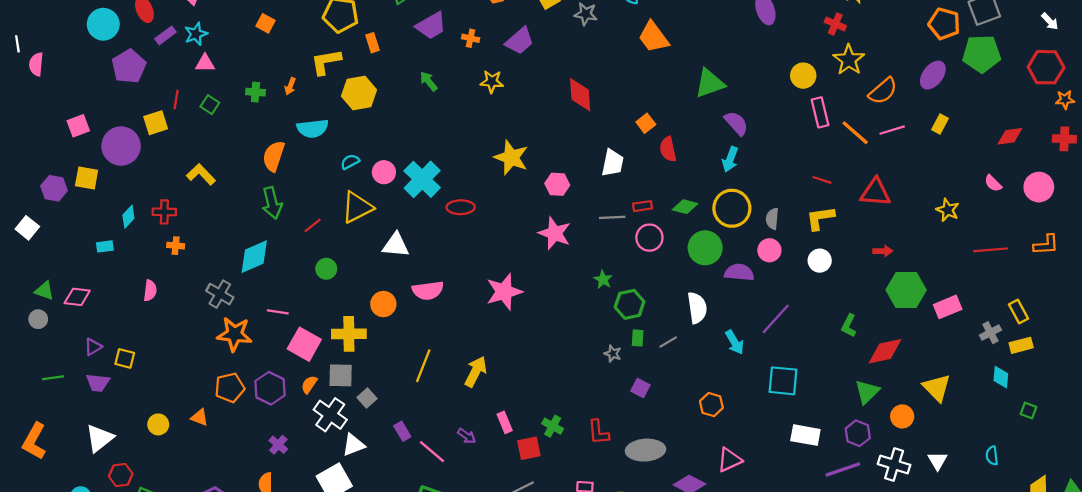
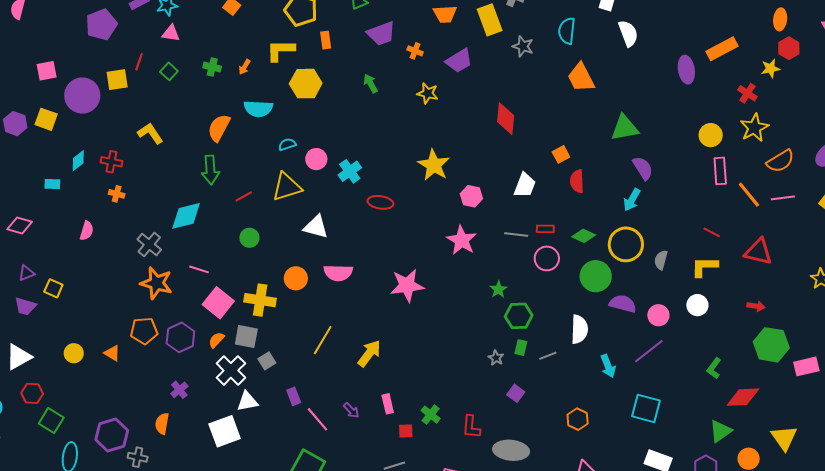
cyan cross: (422, 179) -> (350, 171), size x0.7
pink circle: (769, 250) -> (658, 315), moved
red square: (529, 448) -> (406, 431), size x0.7

